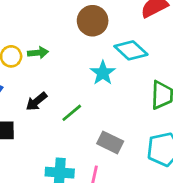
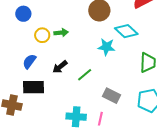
cyan star: (103, 73) -> (106, 47), turned -30

